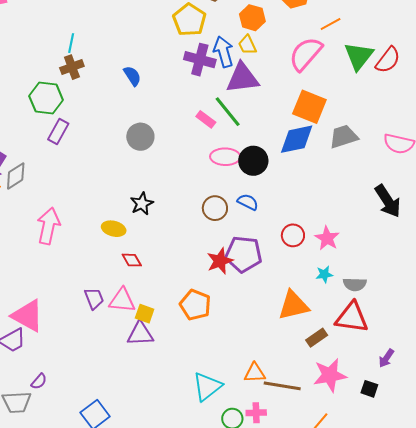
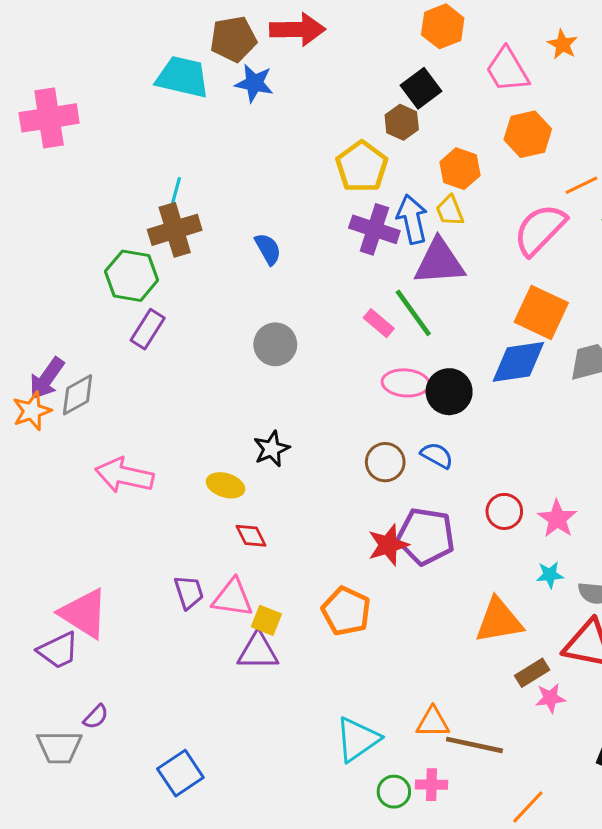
brown cross: (72, 67) -> (175, 230), size x1.4
pink arrow: (48, 226) -> (124, 475), turned -93
pink star: (330, 375) -> (550, 698), moved, size x0.6

